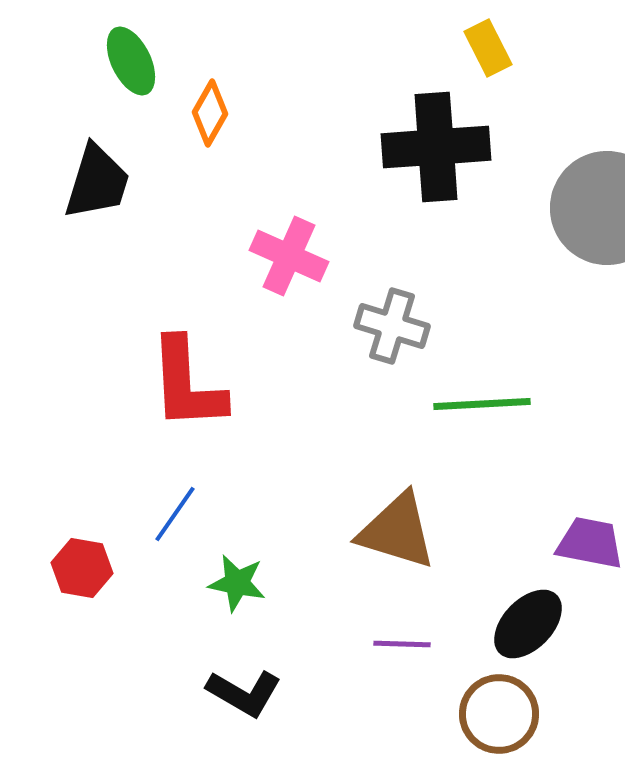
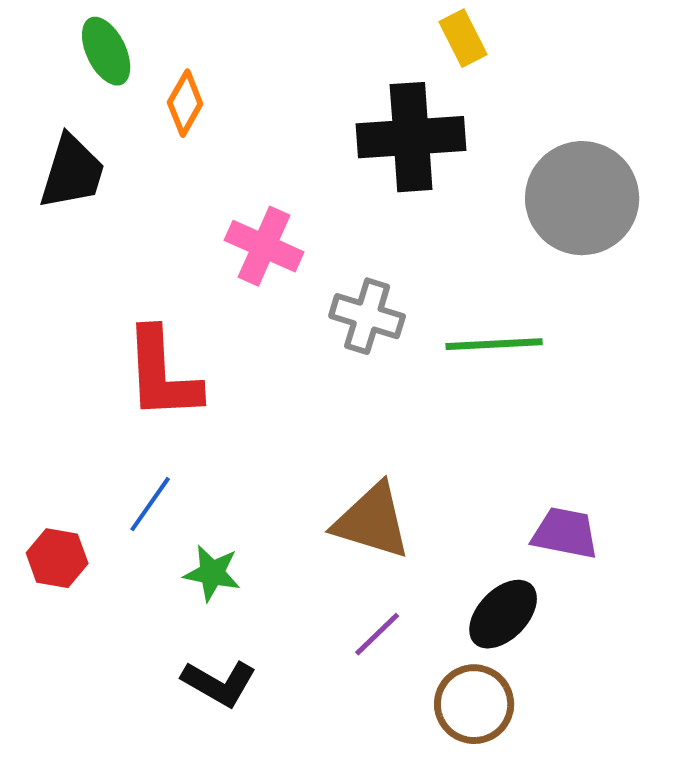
green line: (482, 404) -> (494, 344), moved
purple line: (402, 644) -> (377, 634), turned -46

